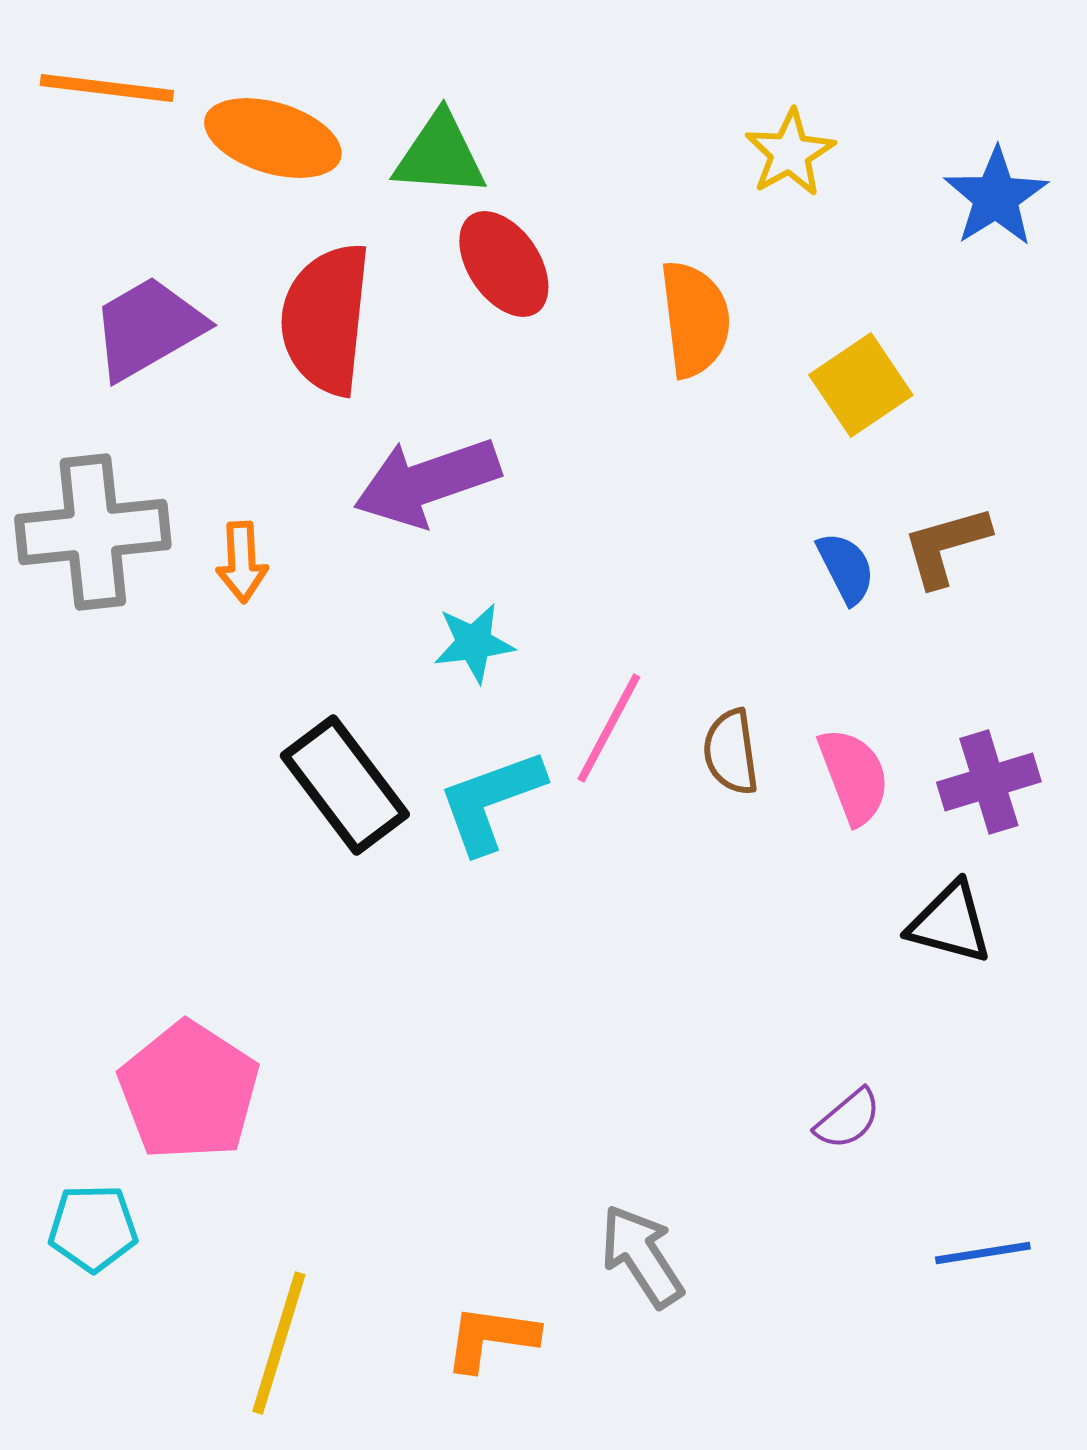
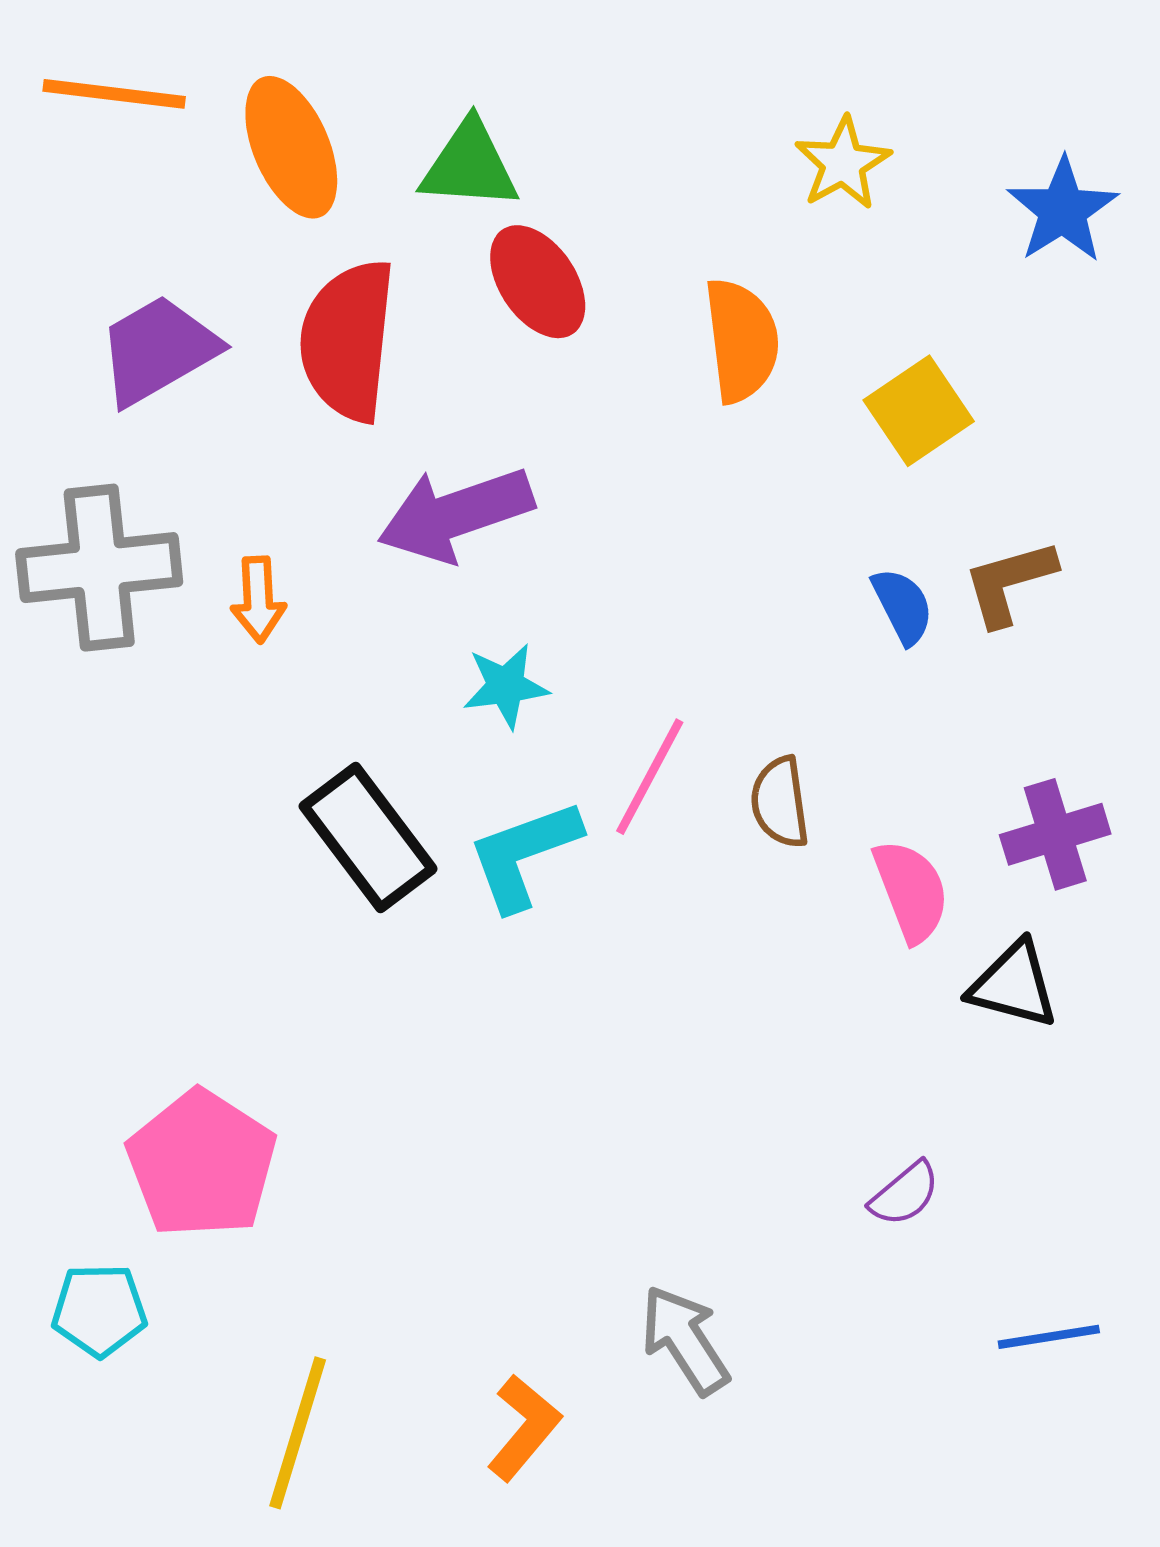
orange ellipse: (273, 138) -> (291, 147), turned 50
pink semicircle: (854, 776) -> (911, 891), moved
orange L-shape: (491, 1338) -> (524, 1428), turned 122

